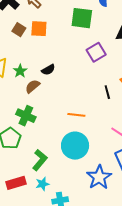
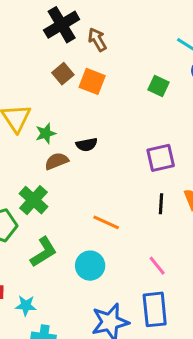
green square: (82, 18) -> (158, 86), size x0.6
purple square: (96, 52) -> (161, 158), moved
cyan circle: (75, 146) -> (90, 266), size x0.7
green L-shape: (40, 160) -> (43, 252), moved

